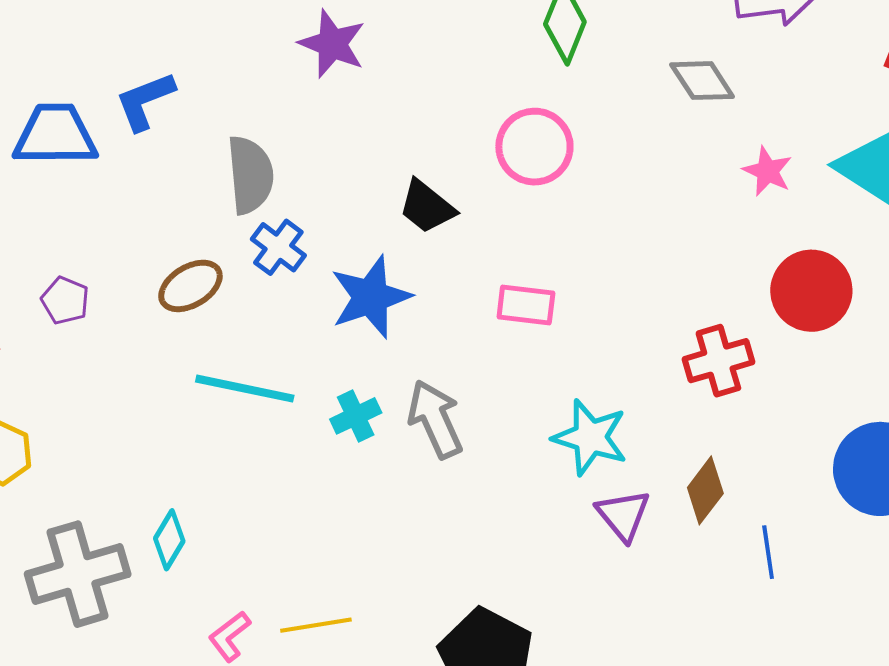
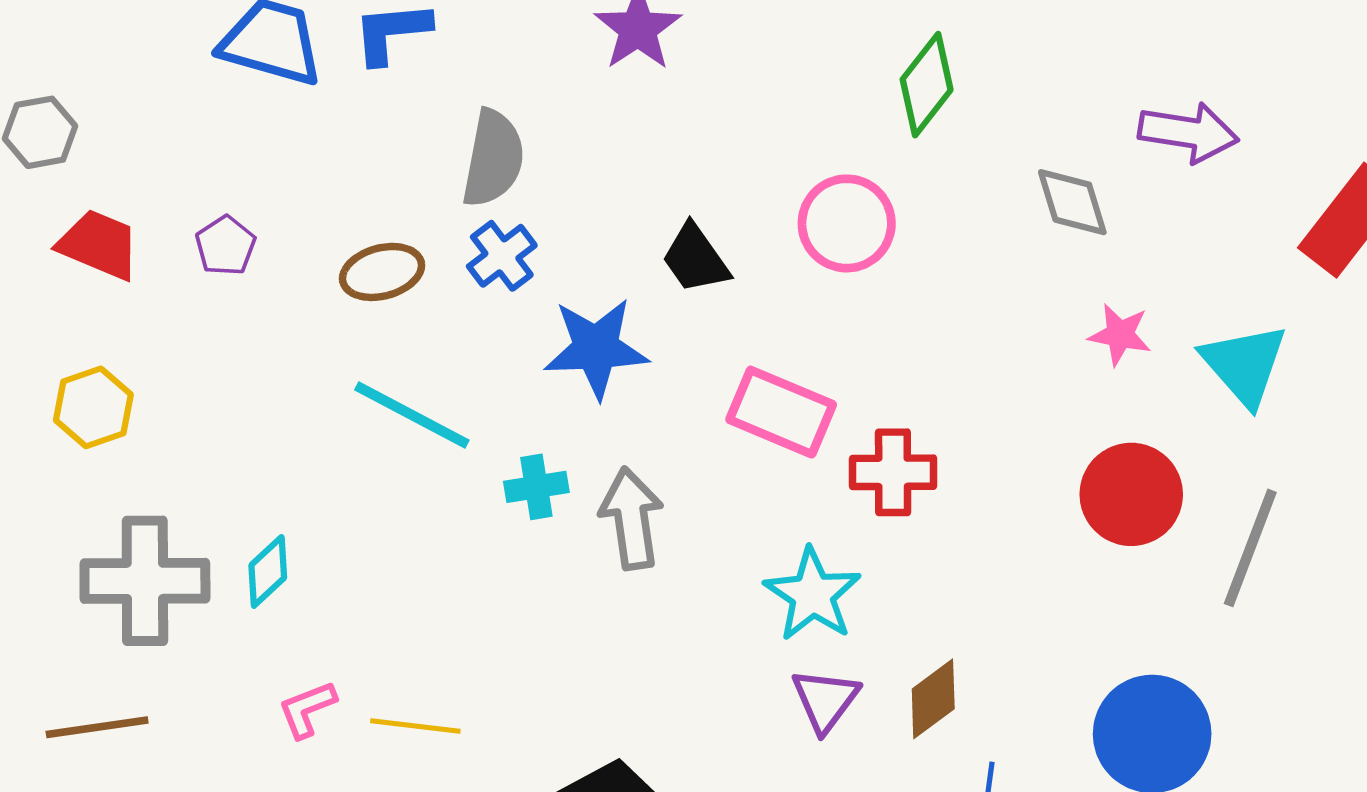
pink star: (768, 171) -> (1120, 335), turned -30
pink rectangle: (526, 305) -> (781, 412), size x1.4
red cross: (718, 361) -> (893, 472), moved

